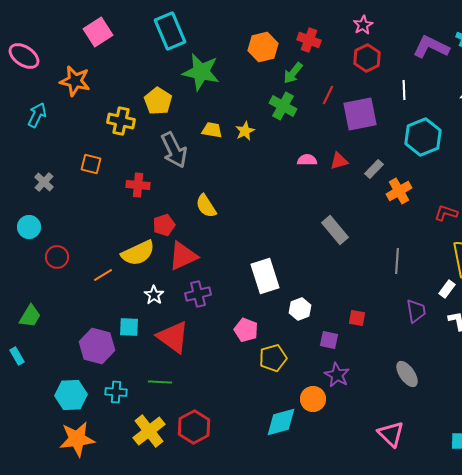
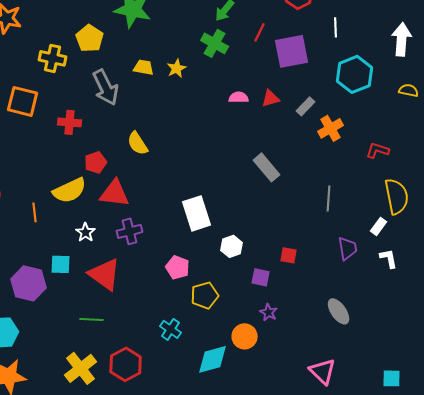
orange square: (91, 164) -> (23, 101), size x1.5
red triangle: (183, 256) -> (115, 193), turned 32
orange line: (103, 275) -> (35, 212), turned -66
purple star: (337, 375) -> (269, 312), size x0.7
cyan cross: (116, 392) -> (171, 329), moved, turned 30

